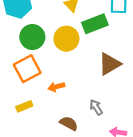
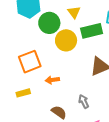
green circle: (32, 37) -> (49, 23), moved

